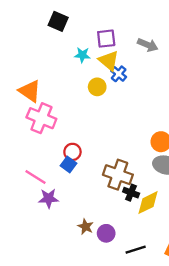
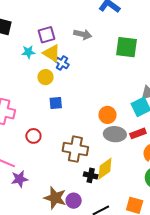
blue square: (68, 164) -> (56, 103), moved, turned -32
black cross: (131, 193) -> (91, 175), moved
brown star: (86, 227) -> (55, 198), size x1.6

